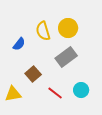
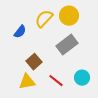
yellow semicircle: (43, 31) -> (44, 19), turned 60
yellow triangle: (13, 94) -> (27, 82), moved

